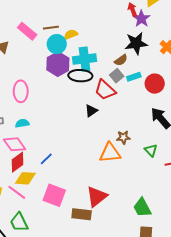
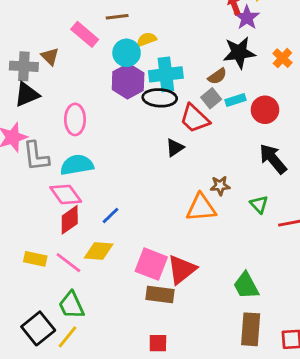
brown line: (51, 28) -> (117, 17), moved
cyan semicircle: (22, 123) -> (77, 165), size x1.6
yellow diamond: (25, 178) -> (99, 251), moved
pink square: (54, 195) -> (151, 264), moved

